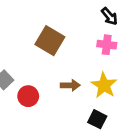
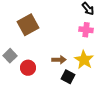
brown square: (50, 41) -> (28, 25), moved, turned 30
black square: (97, 119) -> (68, 77), moved

